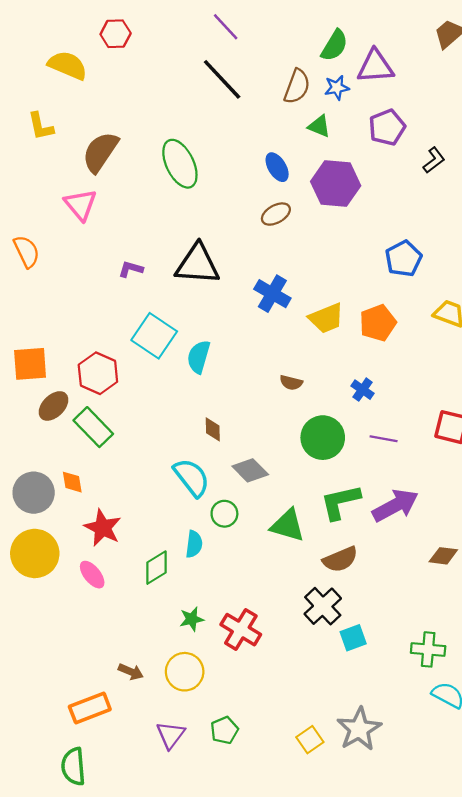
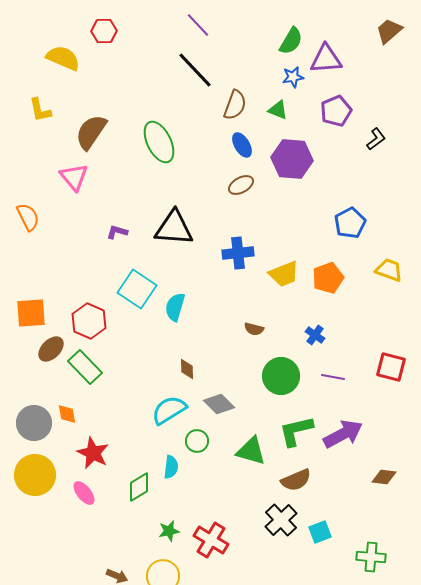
brown semicircle: (297, 86) -> (235, 105), moved
blue cross: (272, 294) -> (238, 253), turned -36
cyan semicircle: (192, 477) -> (169, 410), turned -84
cyan square: (353, 638) -> (320, 532), moved

